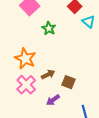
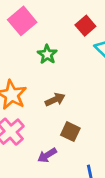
brown arrow: (48, 74) -> (55, 100), moved

